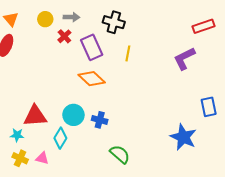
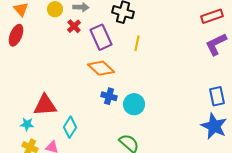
purple L-shape: (184, 58) -> (216, 44), moved
cyan circle: (73, 115) -> (134, 104), moved
blue cross: (100, 120) -> (109, 96), moved
blue star: (183, 137) -> (214, 126), moved

